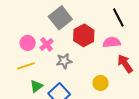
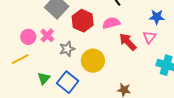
yellow line: (26, 66) -> (20, 59), moved
yellow circle: (100, 83) -> (93, 61), moved, size x1.5

